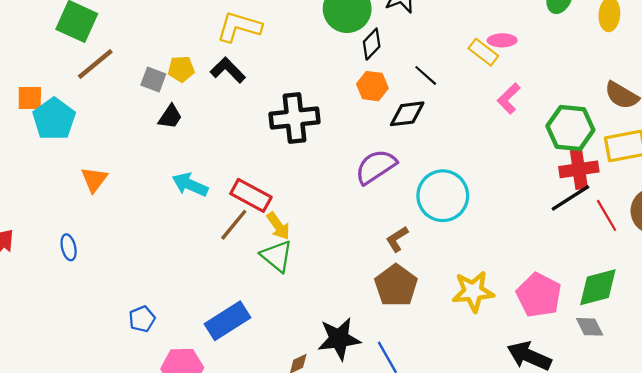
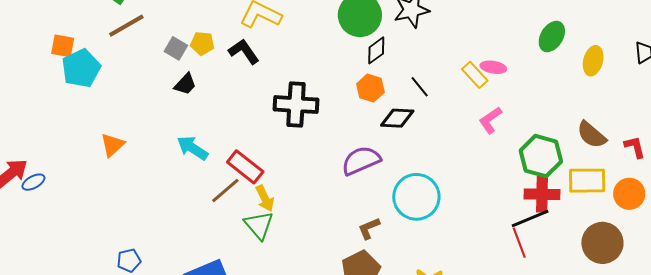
orange triangle: (94, 179) -> (112, 145), moved
red line: (607, 215) -> (519, 243), moved
blue ellipse: (69, 247) -> (33, 182), moved, turned 65

